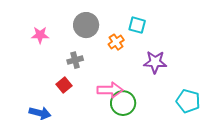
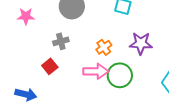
orange cross: (116, 42) -> (104, 47), moved
green circle: (123, 103) -> (120, 75), moved

